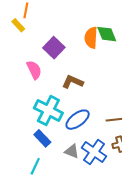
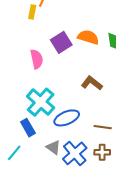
yellow rectangle: (18, 25) -> (32, 12), turned 40
orange semicircle: (91, 38) -> (88, 37), moved, turned 90
brown L-shape: (73, 82) -> (92, 83), moved

